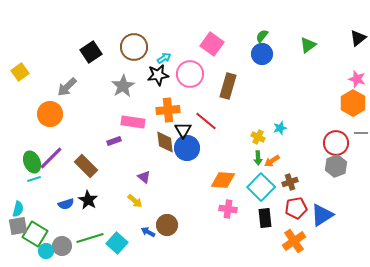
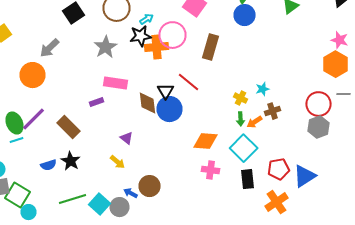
orange cross: (168, 110) -> (156, 47), moved
brown cross: (290, 182) -> (272, 111), moved
gray circle: (62, 246) -> (120, 207), moved

